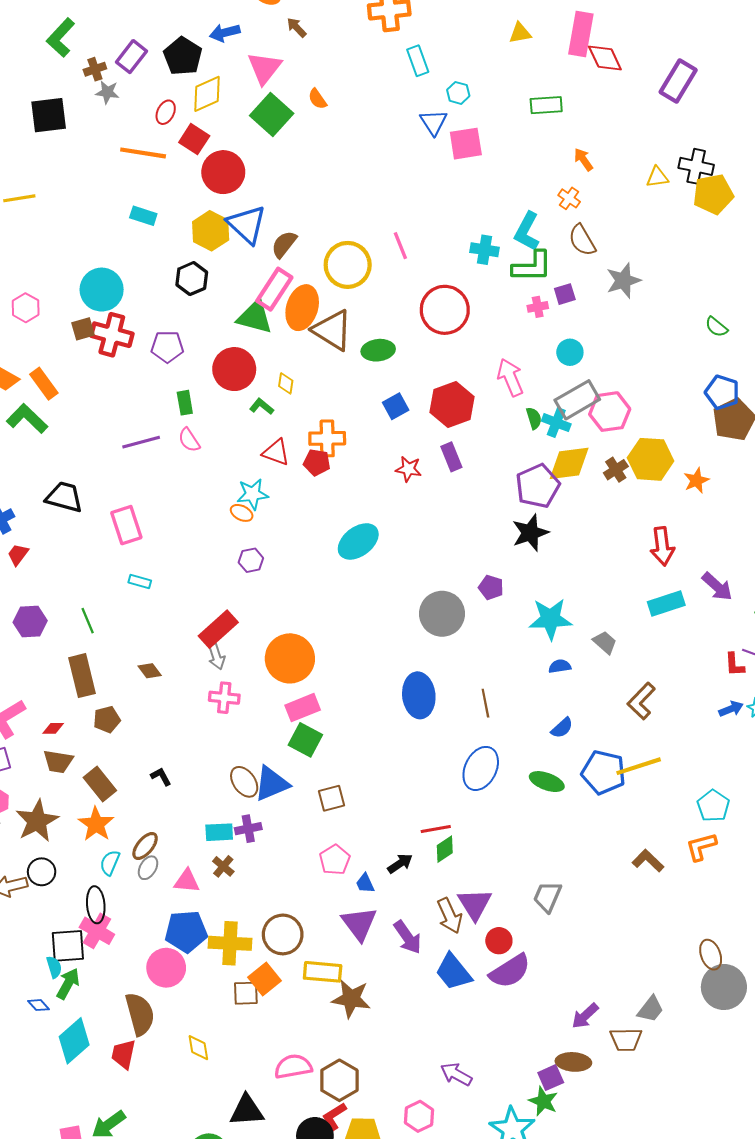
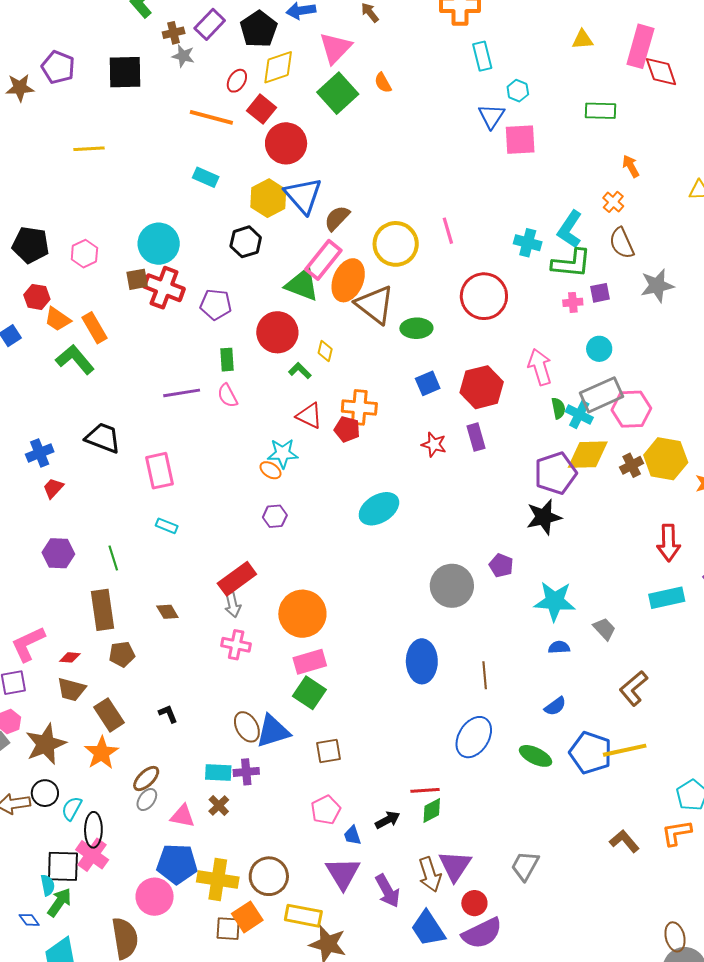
cyan semicircle: (110, 863) -> (72, 808), moved

